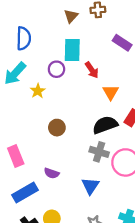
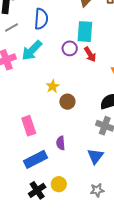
red arrow: (92, 70) -> (90, 54), moved
yellow star: (38, 91) -> (53, 86), moved
purple semicircle: (52, 173) -> (61, 143), turned 64

